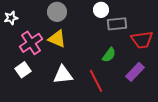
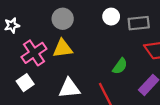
gray rectangle: (117, 24) -> (139, 23), moved
yellow triangle: (57, 39) -> (63, 49), turned -30

